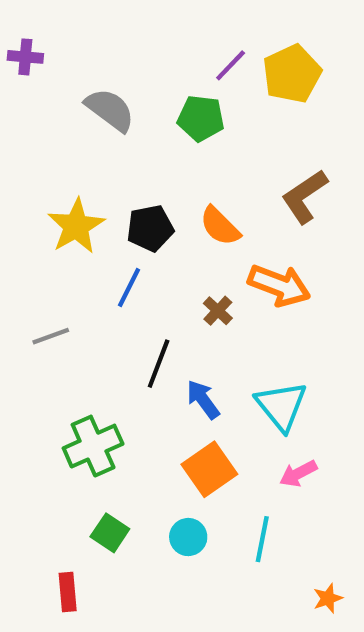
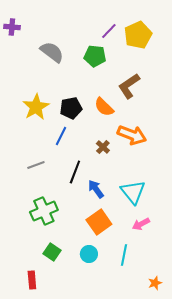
brown L-shape: (305, 197) -> (129, 86), moved
gray line: (51, 336) -> (36, 165), moved

